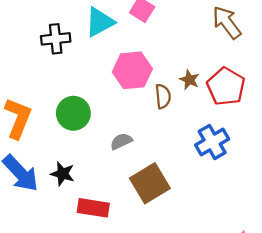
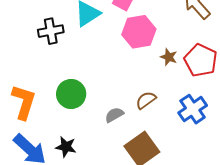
pink hexagon: (132, 70) -> (139, 32), moved
brown semicircle: (163, 96) -> (146, 100), moved, turned -115

